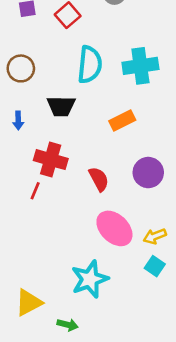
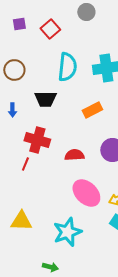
red semicircle: (99, 179) -> (74, 155), turned -66
yellow triangle: (29, 303) -> (21, 221), moved, turned 30

